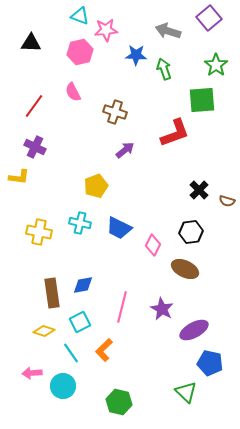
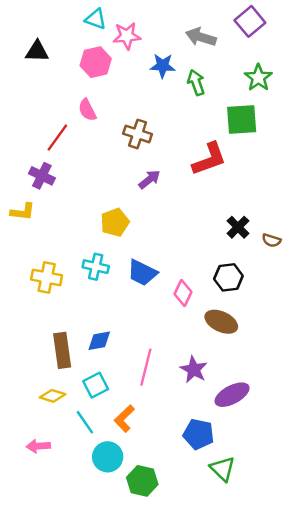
red line: (34, 106) -> (57, 137), moved
blue pentagon: (210, 363) -> (199, 434), moved
cyan circle: (63, 386) -> (108, 457), moved

